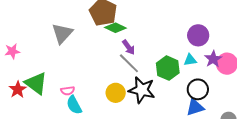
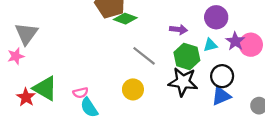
gray triangle: (62, 33) -> (26, 34), moved
purple arrow: (129, 47) -> (179, 30), moved, turned -42
black star: (142, 90) -> (183, 82), moved

